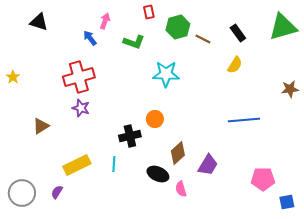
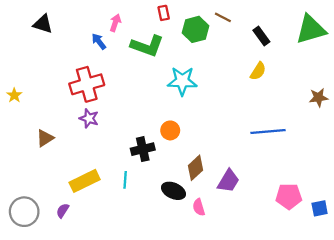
brown line: (203, 39) -> (223, 17), moved
green L-shape: (134, 42) -> (147, 46), size x1.4
yellow star: (13, 77) -> (14, 95), moved
blue square: (287, 202) -> (320, 208), moved

